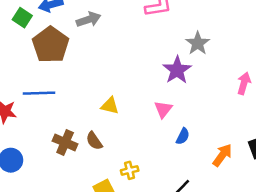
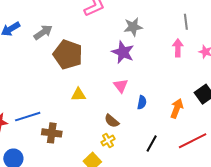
gray star: (198, 43) -> (133, 27), turned -30
brown pentagon: (51, 45) -> (68, 55), moved
blue line: (39, 93) -> (28, 117), moved
brown semicircle: (94, 141) -> (112, 121), moved

